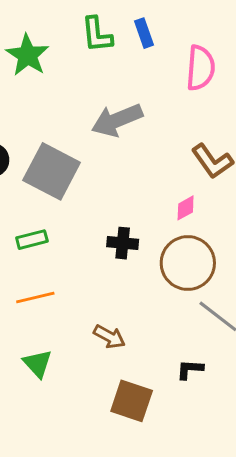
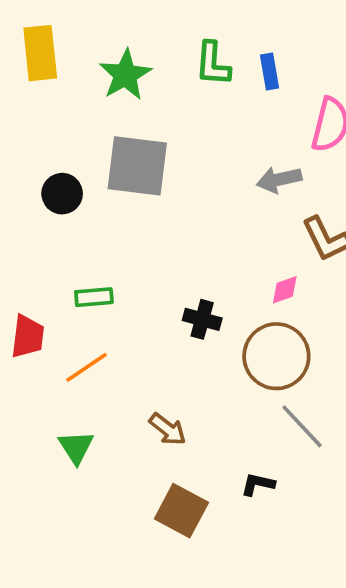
gray arrow: (117, 120) -> (279, 180), moved, size x0.7
gray square: (52, 171) -> (137, 166), moved, turned -30
orange line: (35, 298) -> (87, 367), turned -30

